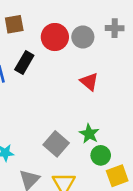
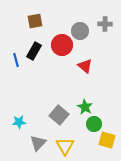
brown square: (14, 24) -> (35, 21), moved
red circle: (55, 37) -> (62, 45), moved
yellow square: (117, 176) -> (107, 140), turned 36

